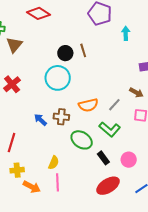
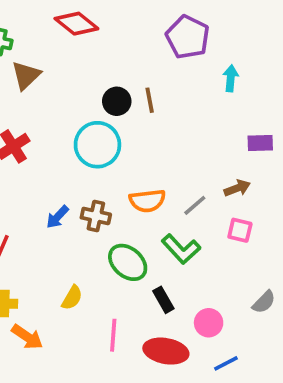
brown arrow: (136, 93) -> (237, 188), turned -56
blue arrow: (40, 120) -> (57, 217), turned -96
pink circle: (129, 160) -> (209, 323), moved
pink line: (57, 182) -> (113, 335), moved
red ellipse: (108, 186) -> (166, 351), turned 35

